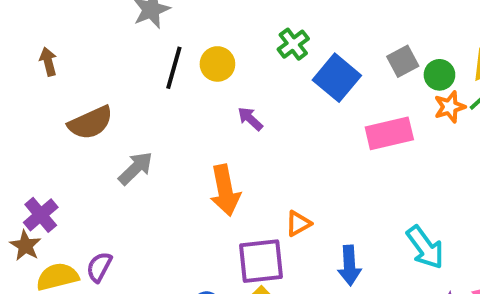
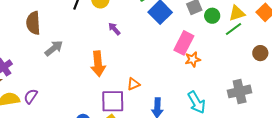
orange star: (450, 107) -> (193, 59), moved
brown semicircle: (90, 123) -> (33, 23), turned 105
pink rectangle: (389, 133) -> (184, 43), turned -55

